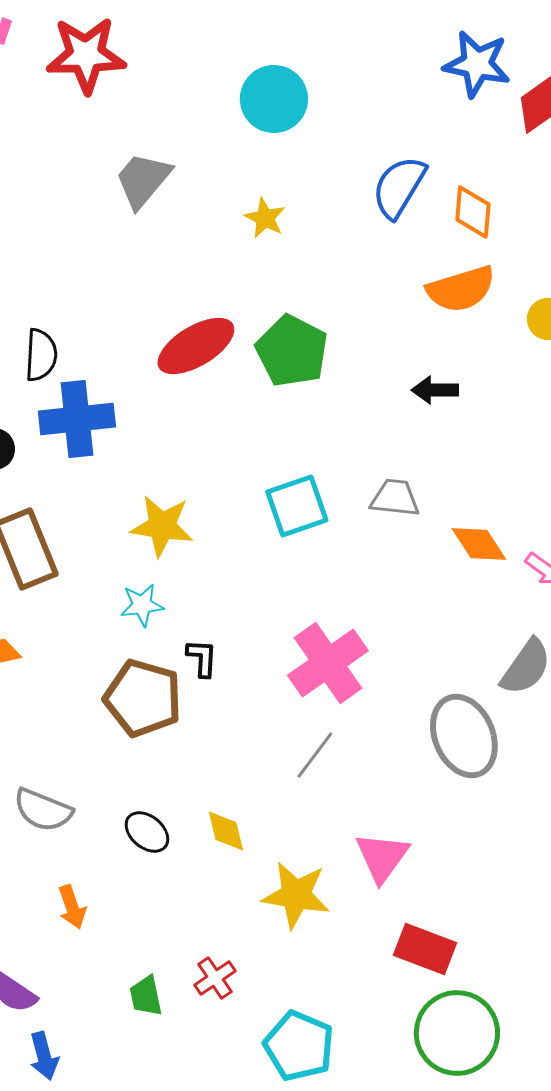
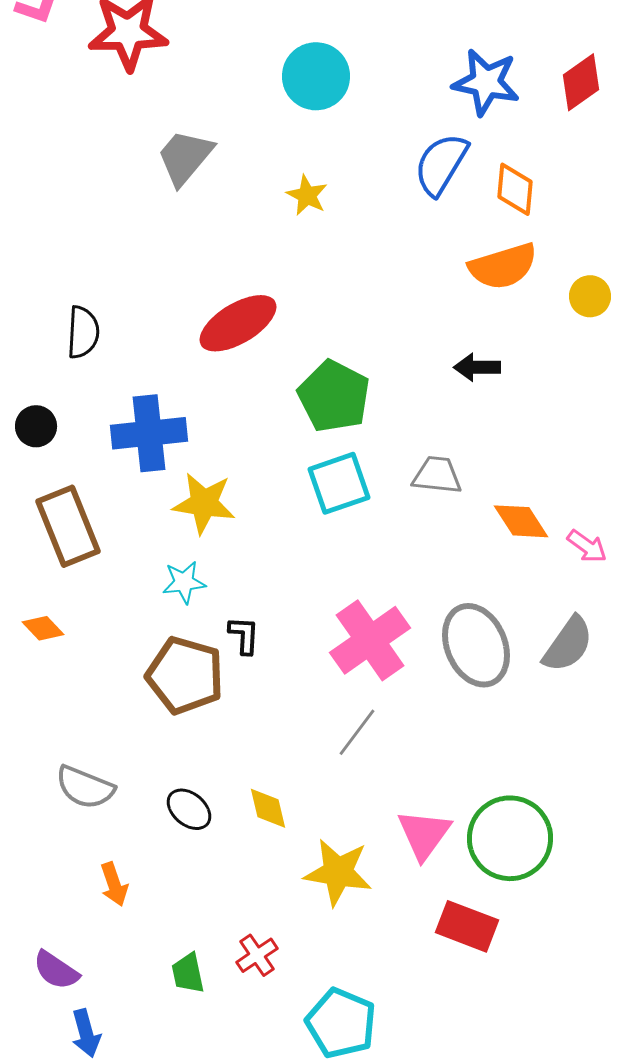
blue star: (477, 64) -> (486, 82), moved
green pentagon: (292, 351) -> (334, 396), moved
blue cross: (77, 419) -> (149, 433), moved
gray ellipse: (464, 736) -> (476, 645), moved
green circle: (457, 1033) -> (510, 838), moved

